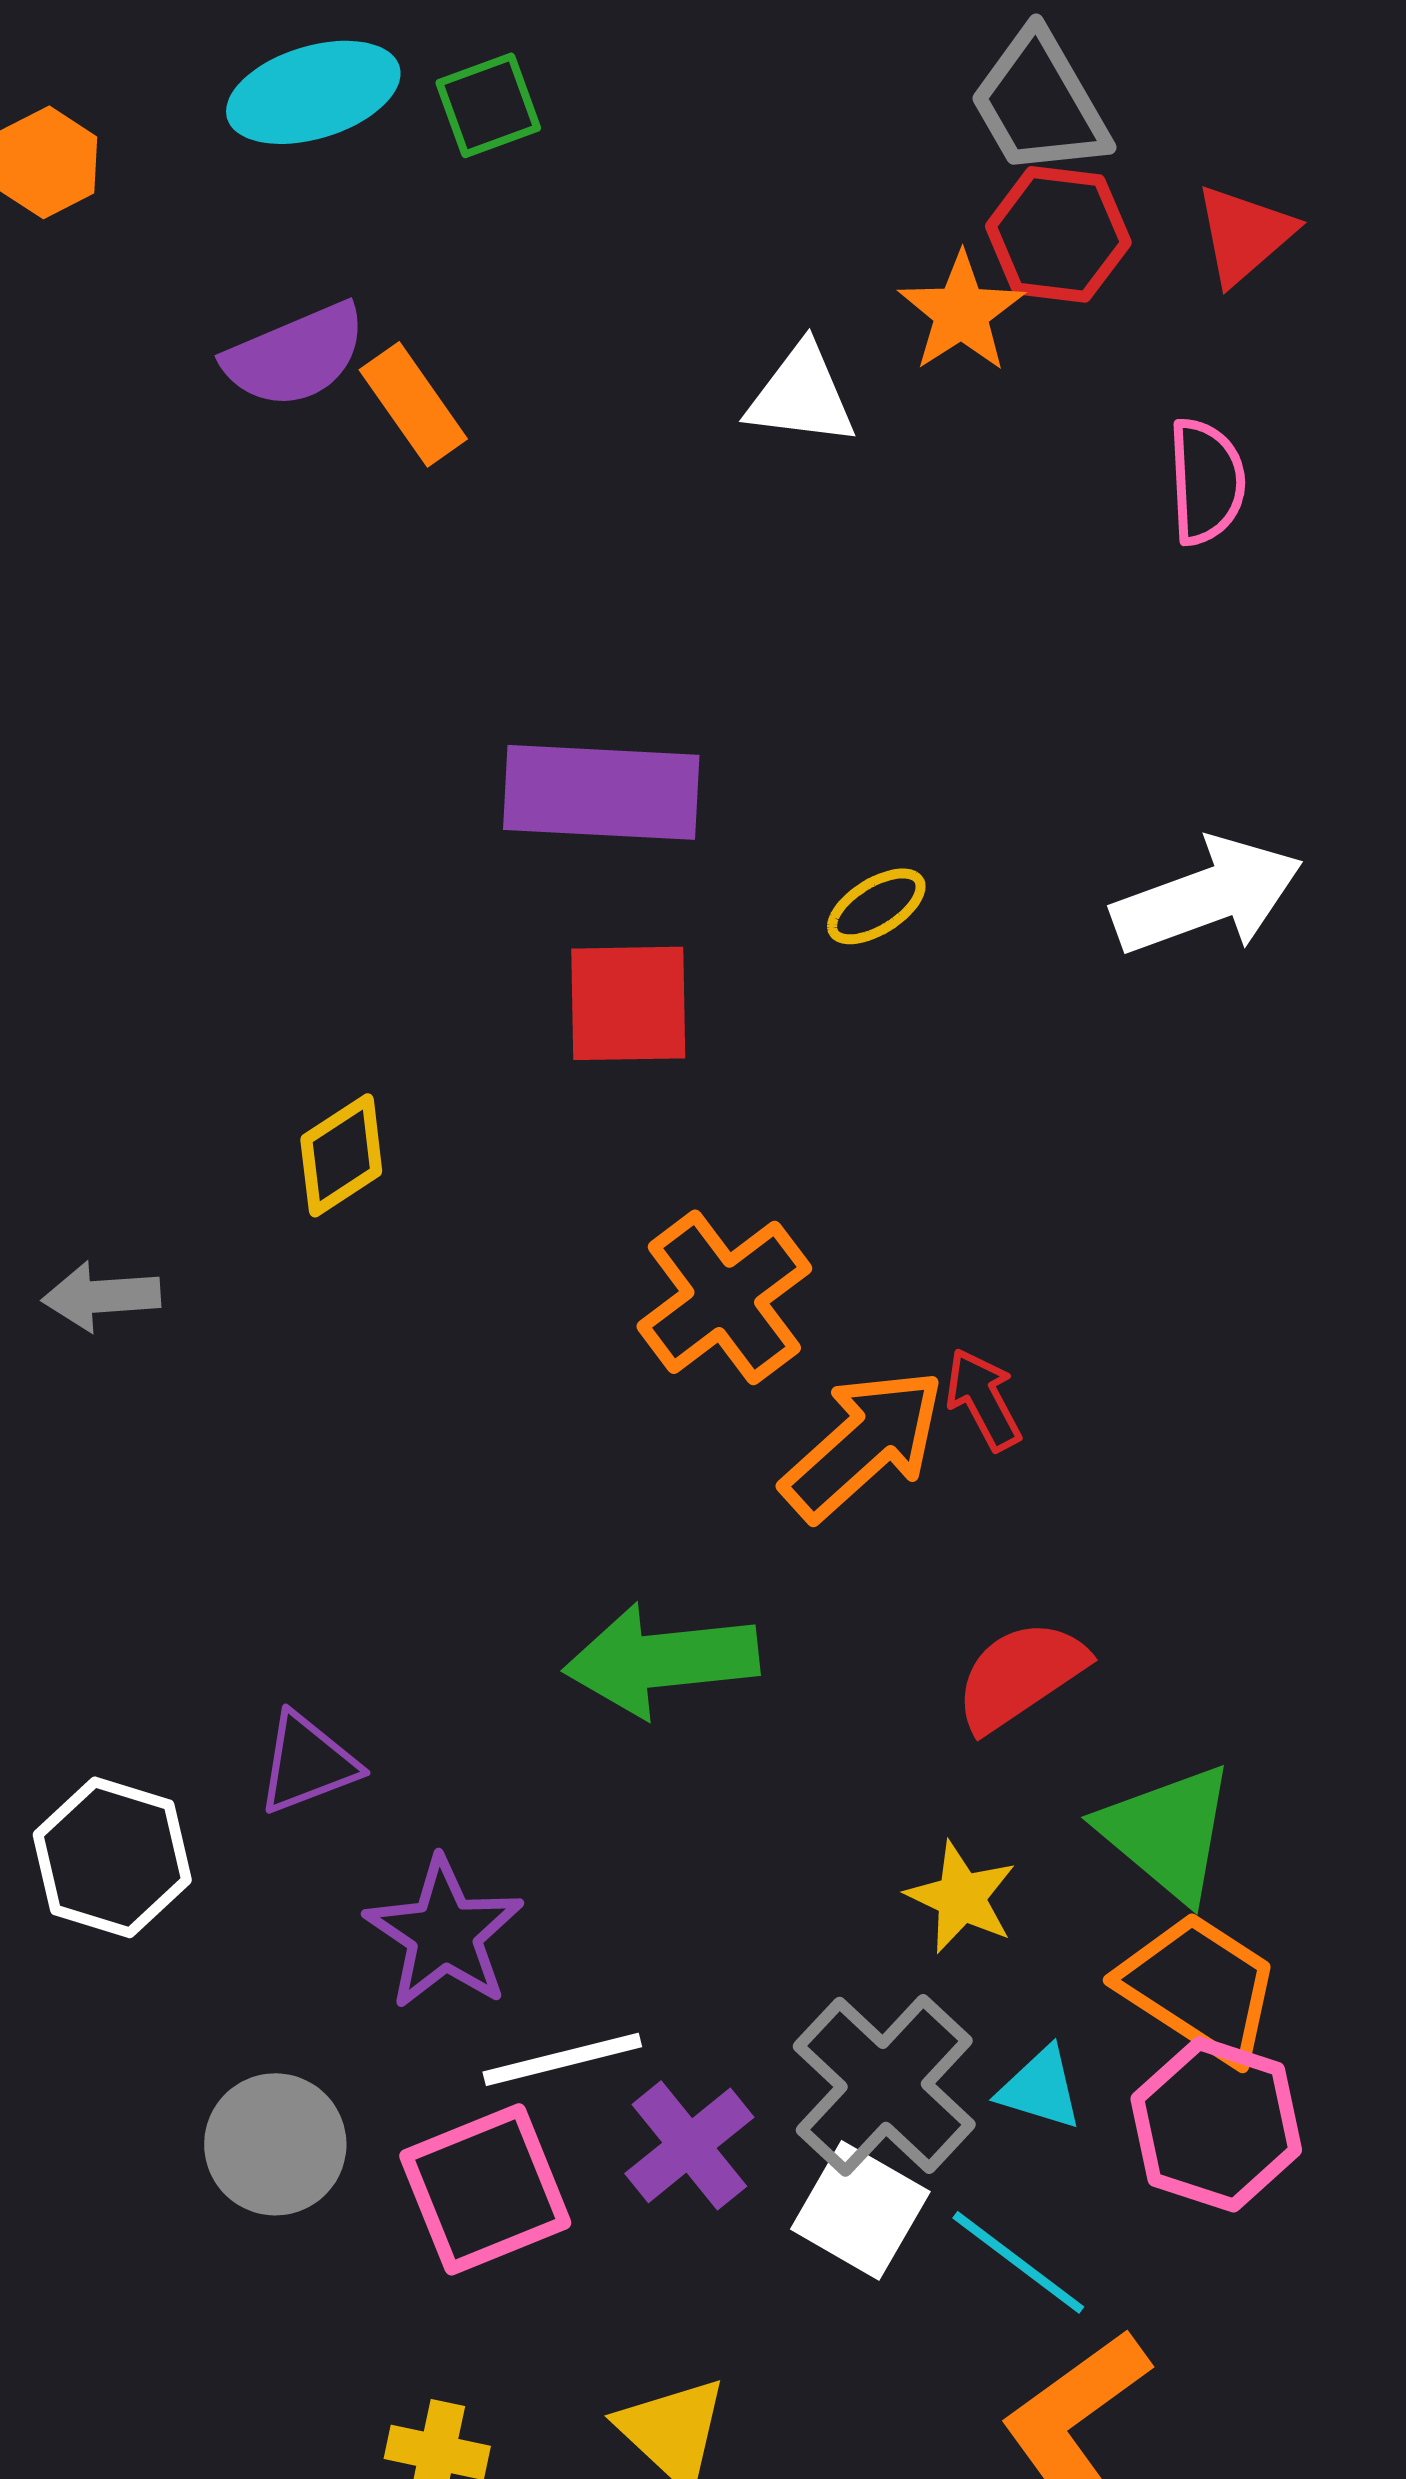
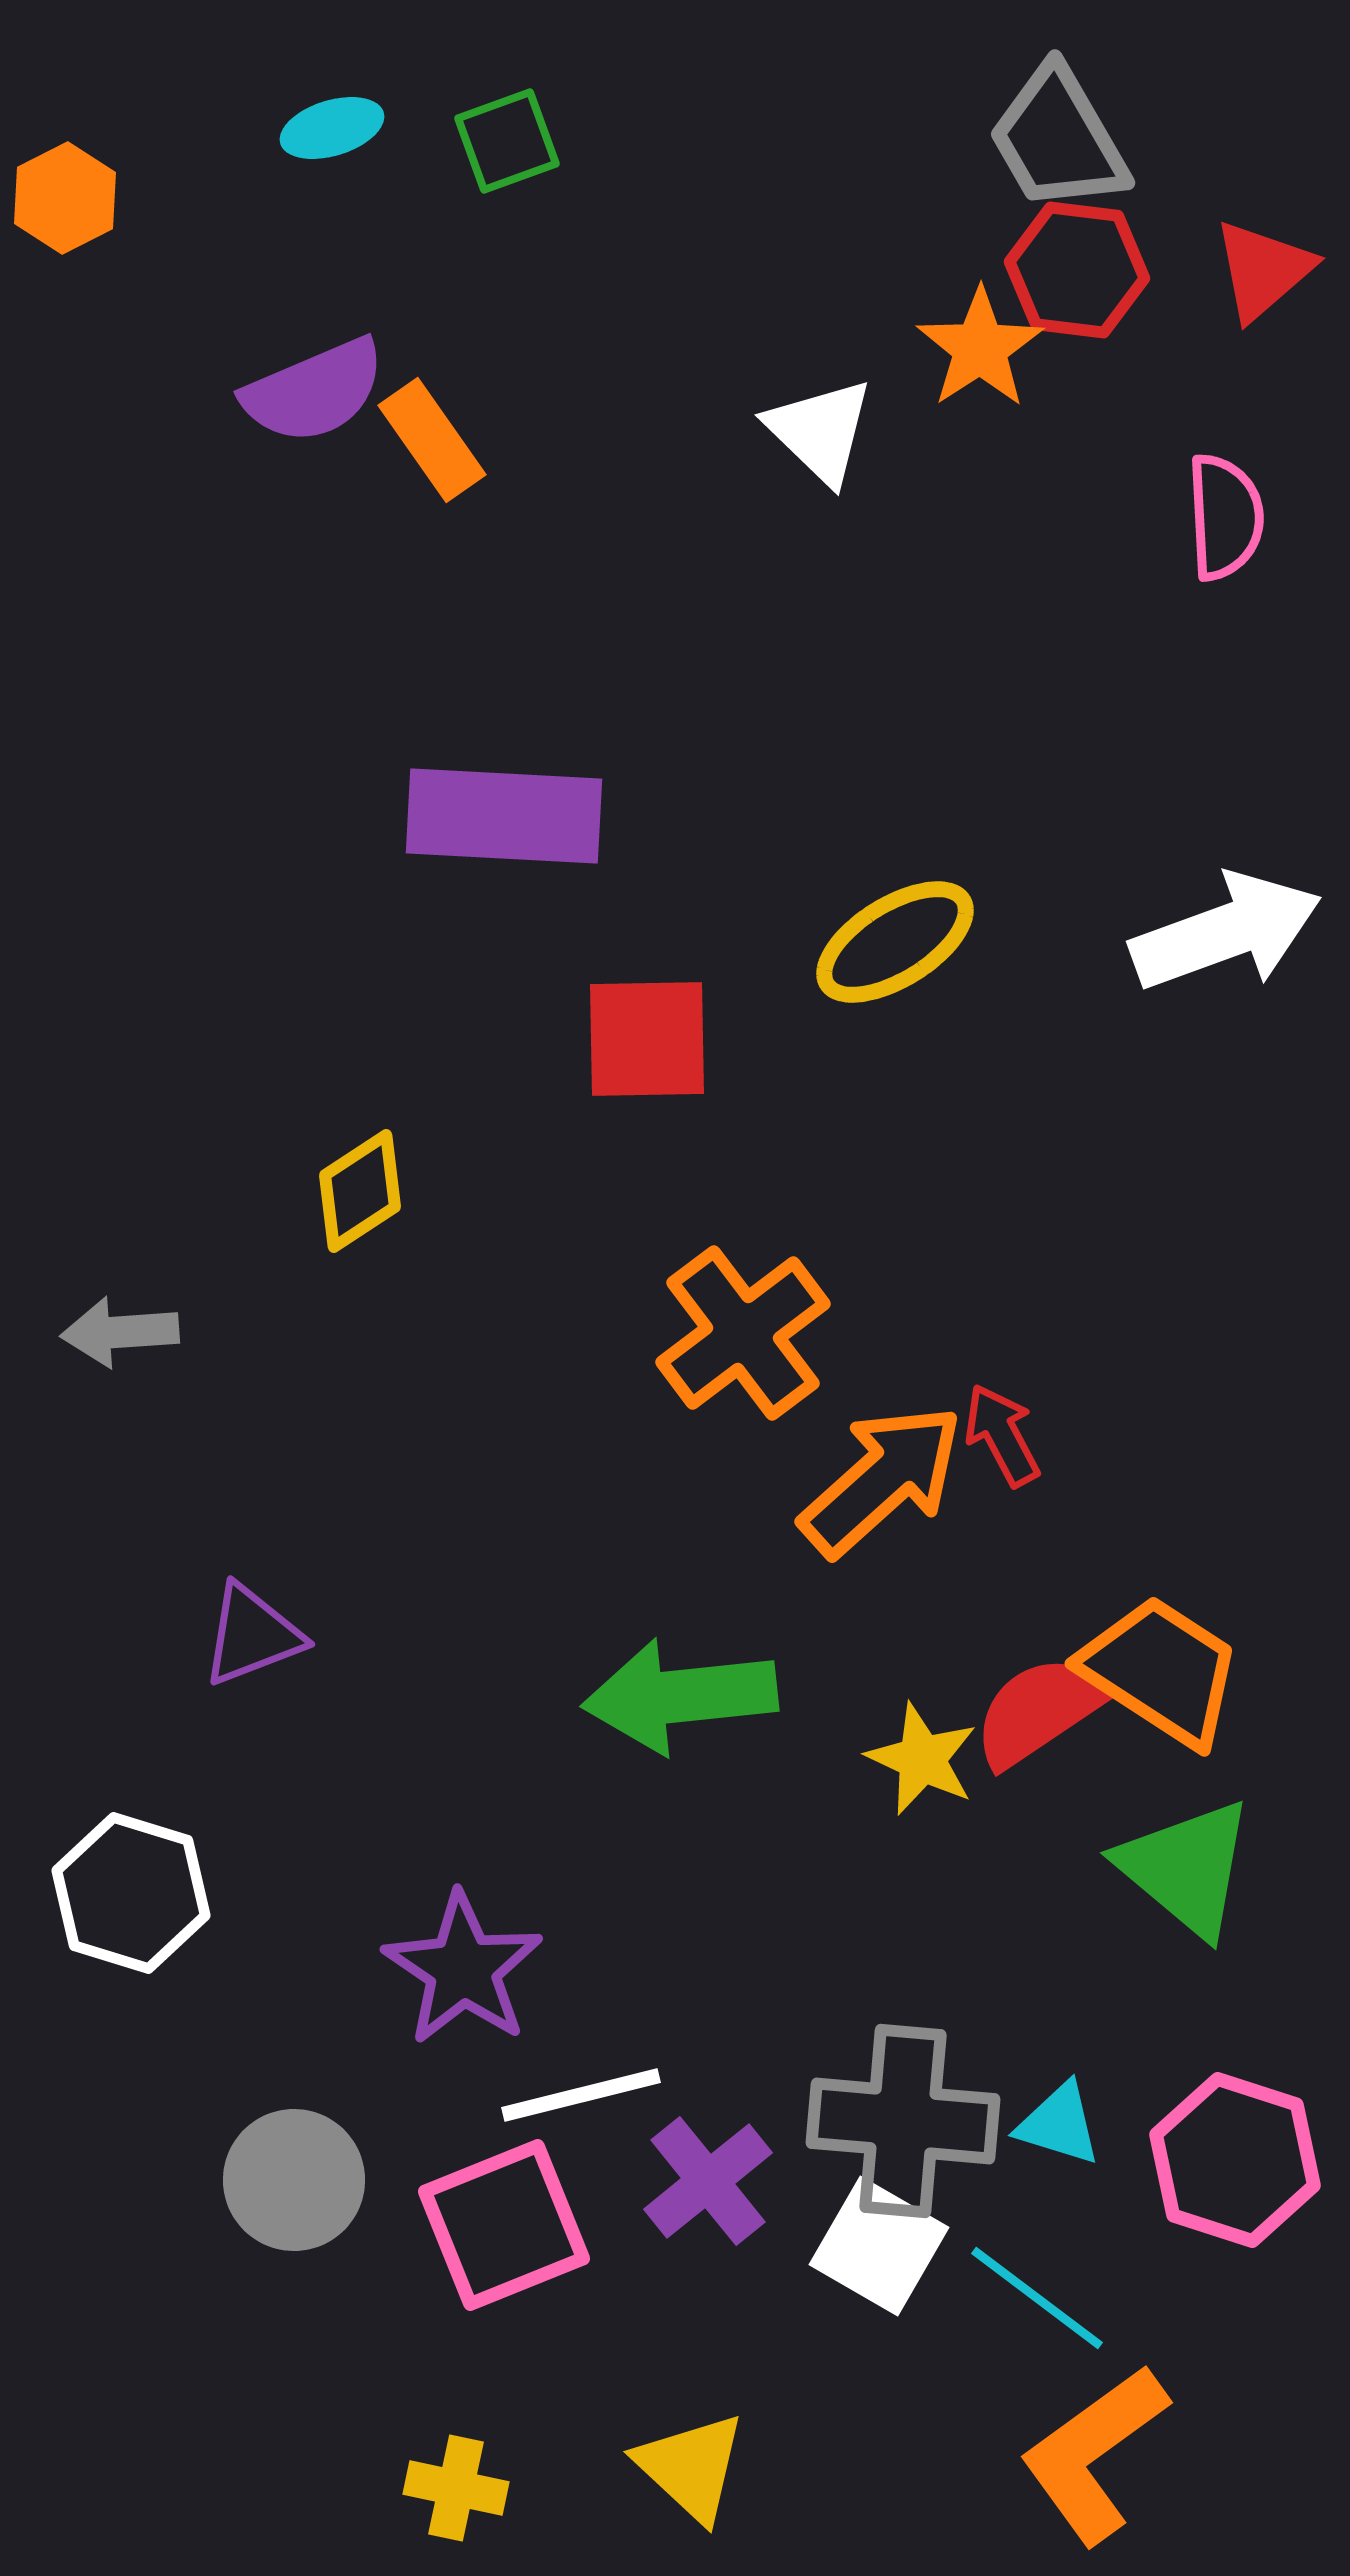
cyan ellipse: (313, 92) -> (332, 128), size x0.6
white triangle: (801, 395) -> (820, 431), turned 37
purple rectangle: (601, 792) -> (504, 816), moved
yellow ellipse: (876, 906) -> (895, 942), size x1.6
purple triangle: (307, 1763) -> (252, 1635), moved
yellow star: (961, 1897) -> (922, 1759), moved
orange trapezoid: (1199, 1987) -> (1161, 1671), moved
gray cross: (884, 2085) -> (903, 2121), turned -38

